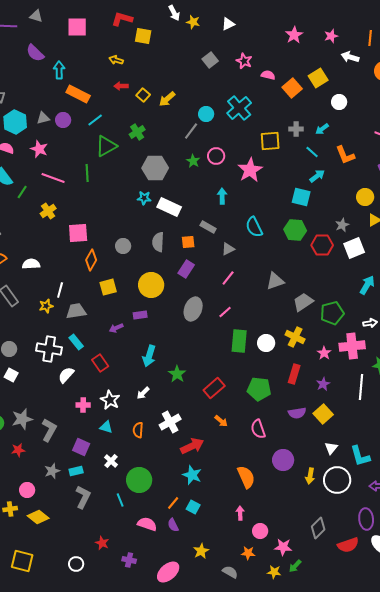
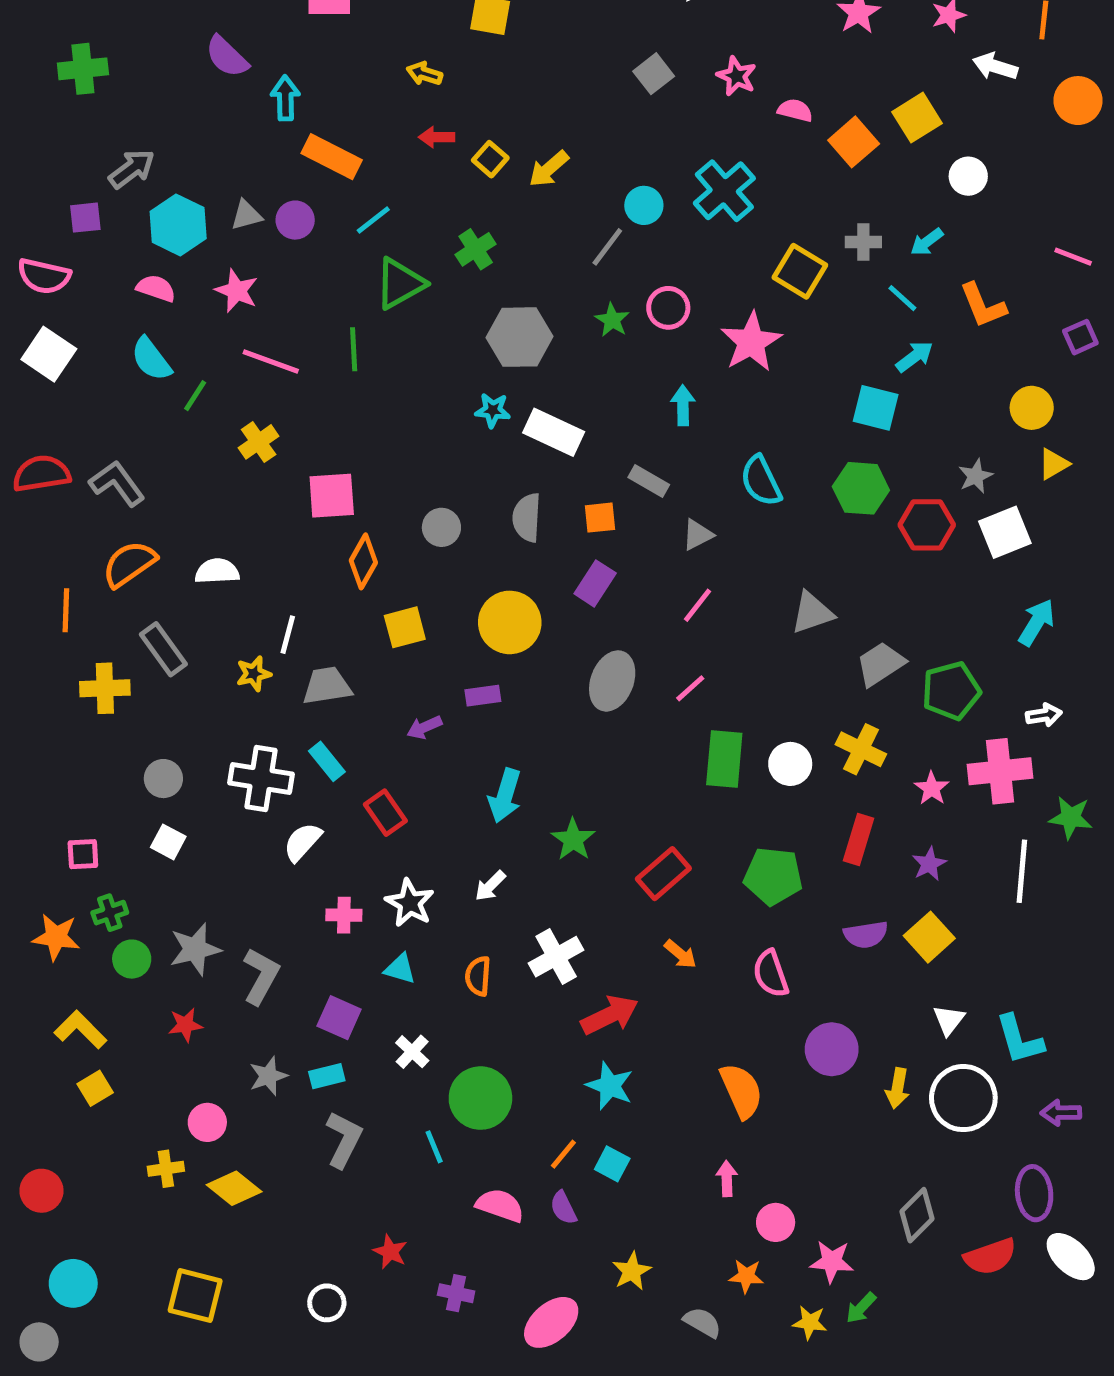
yellow square: (270, 141) -> (800, 271), turned 35

